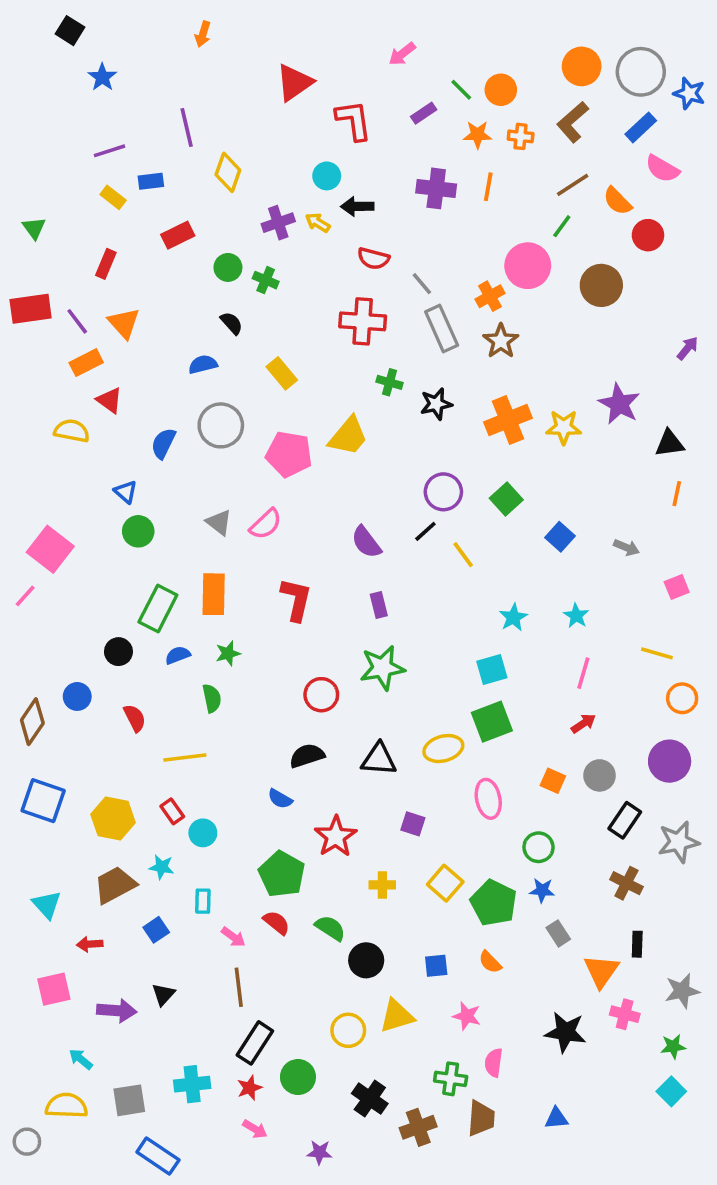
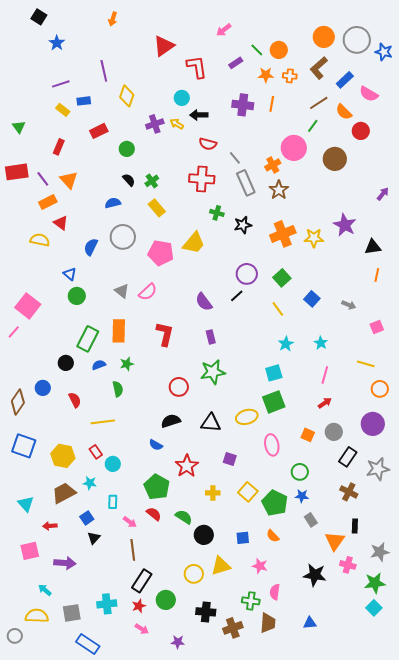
blue rectangle: (641, 127) -> (345, 80), moved
green cross: (266, 280) -> (152, 181), moved, turned 32
yellow line: (463, 555) -> (278, 309), moved
black triangle: (163, 994) -> (94, 538), moved
green star: (673, 1046) -> (375, 583), size x1.5
black cross: (370, 1099) -> (206, 612), turned -30

